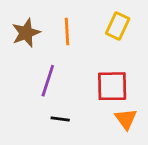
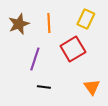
red square: (112, 86) -> (73, 49), moved, turned -30

